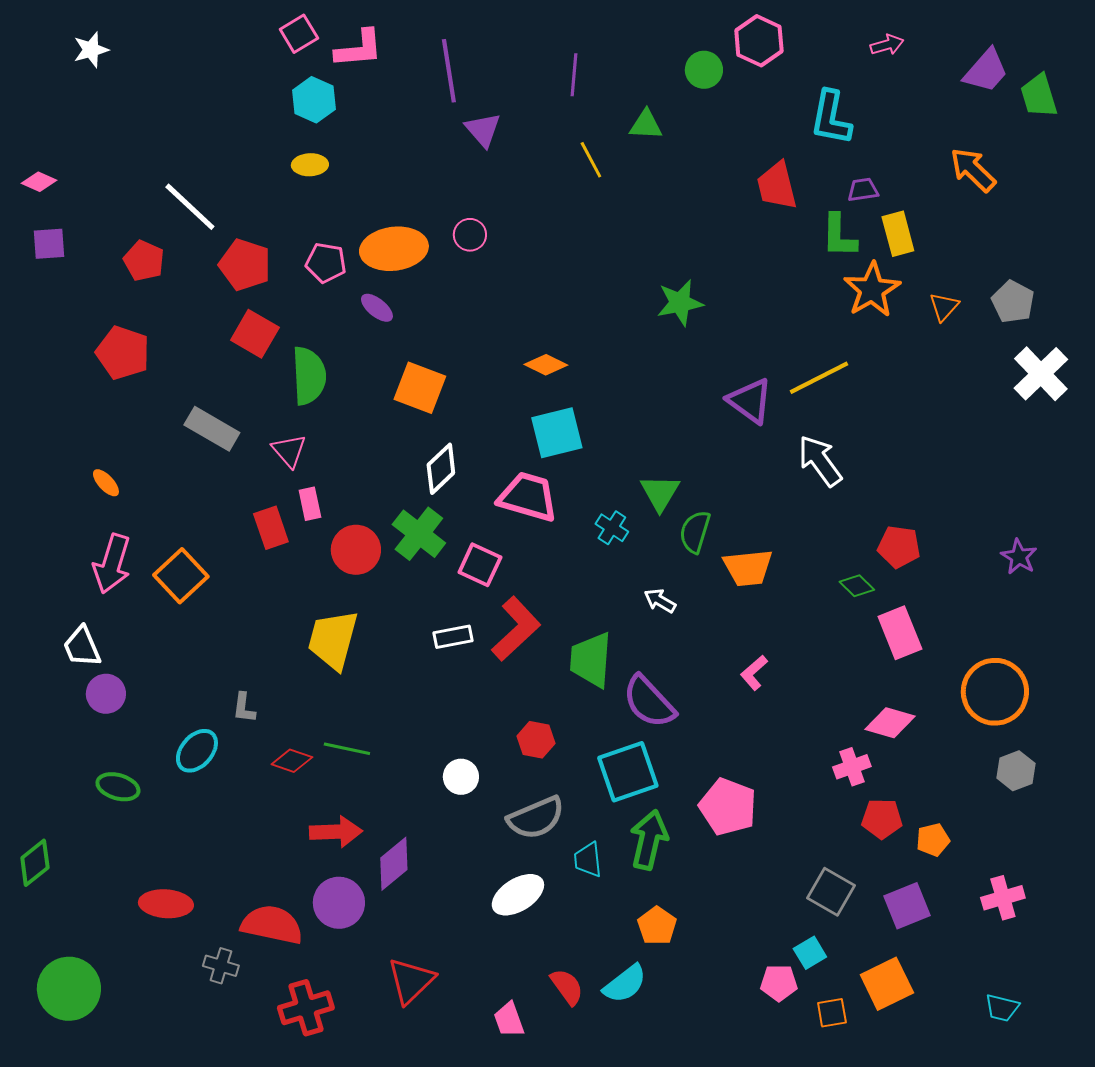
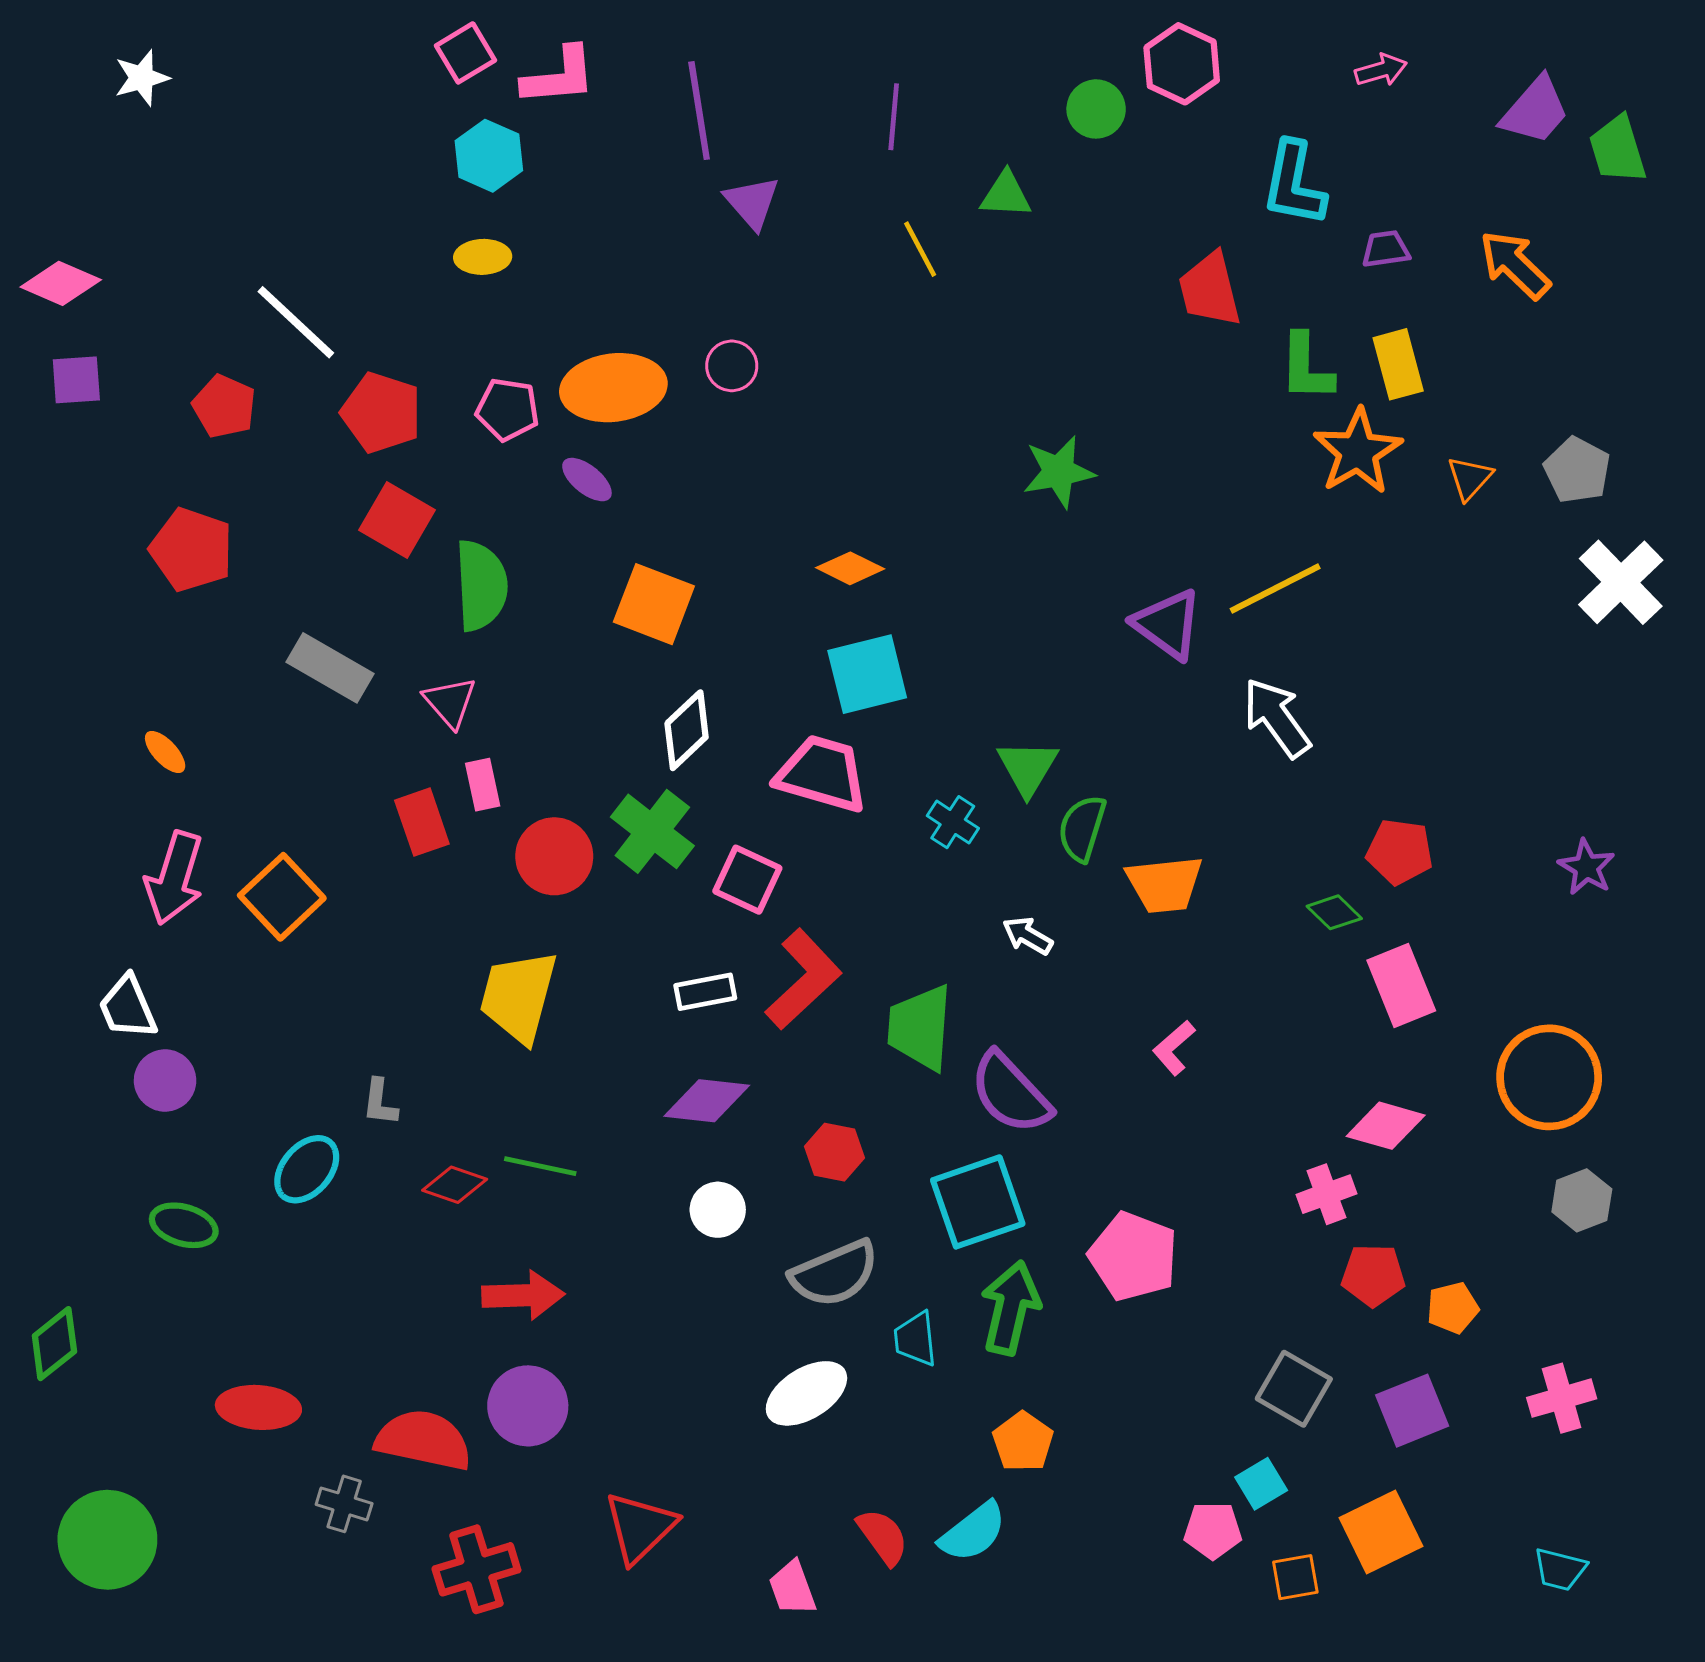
pink diamond: (39, 182) -> (61, 283), size x1.4
purple trapezoid: (863, 190) -> (1386, 249), moved
purple diamond: (394, 864) -> (707, 1101), moved, turned 46

